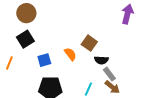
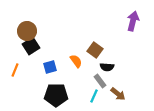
brown circle: (26, 13) -> (27, 31), moved
gray rectangle: (109, 74) -> (100, 81), moved

